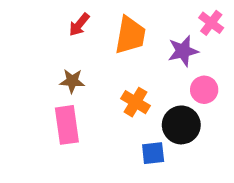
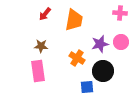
pink cross: (211, 23) -> (120, 13), turned -32
purple star: (183, 51) -> (100, 44), moved
pink circle: (204, 90) -> (121, 42), moved

